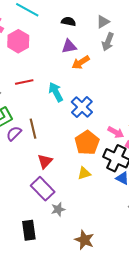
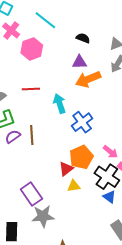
orange arrow: (81, 62) -> (88, 79), size x1.4
red triangle: (45, 161) -> (66, 169), moved
gray star: (58, 209) -> (43, 216), size x1.6

